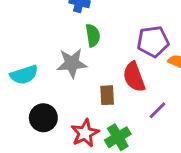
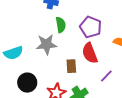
purple pentagon: (153, 41) -> (91, 27), moved, turned 30

